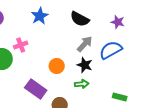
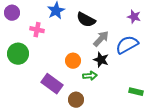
black semicircle: (80, 19) -> (86, 20), moved
pink cross: (21, 45) -> (37, 30), moved, turned 32
green arrow: (82, 84) -> (90, 76), moved

